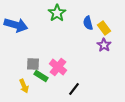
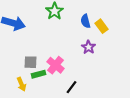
purple star: (104, 45) -> (88, 47), moved
green rectangle: (41, 76) -> (38, 74), turned -48

